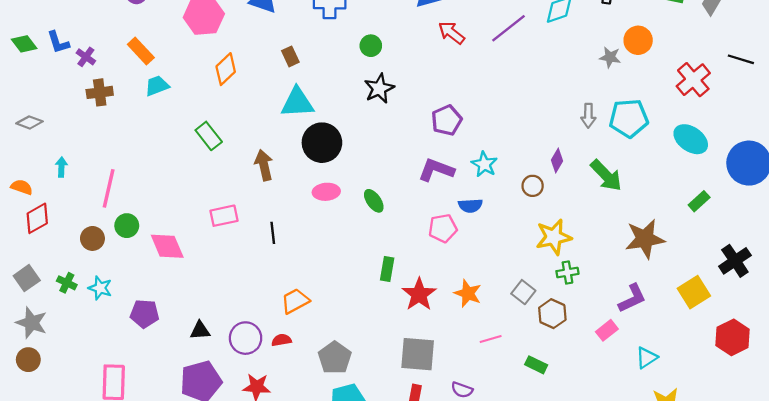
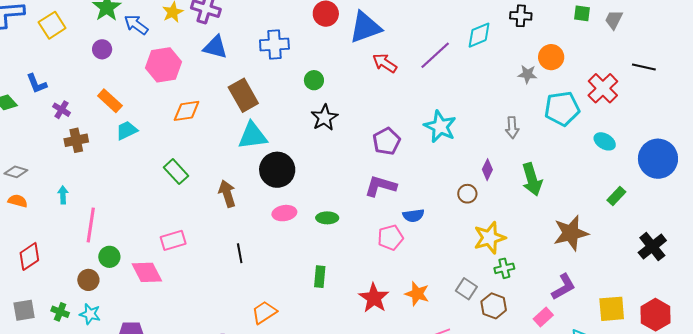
blue L-shape: (58, 42) -> (37, 84), moved
brown rectangle: (290, 56) -> (243, 95), size x1.8
orange diamond: (226, 69) -> (187, 111), turned 40
cyan pentagon: (629, 118) -> (562, 109), moved
cyan ellipse: (691, 139) -> (605, 141), size x0.7
cyan star: (484, 164) -> (440, 127), moved, size x1.4
cyan arrow: (61, 167) -> (63, 195), moved
green arrow: (606, 175) -> (532, 179), turned 32
orange semicircle: (22, 187) -> (18, 201), moved
green ellipse: (374, 201) -> (327, 218), turned -50
pink rectangle: (224, 216) -> (173, 240), moved
brown circle: (92, 238) -> (88, 280), moved
green rectangle: (387, 269) -> (320, 277), moved
gray square: (27, 278) -> (24, 310), turned 30
yellow square: (694, 292) -> (612, 309), moved, turned 32

